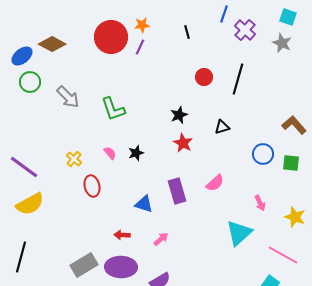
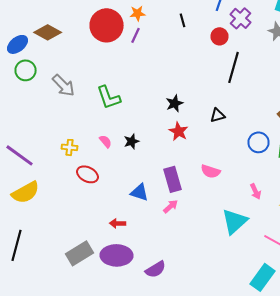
red circle: (204, 77) -> (220, 36), moved
yellow cross: (74, 159) -> (70, 147), turned -35
pink semicircle: (215, 183) -> (210, 171), turned 60
red ellipse: (92, 186) -> (88, 174), turned -50
pink arrow: (161, 239) -> (170, 206), moved

